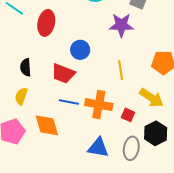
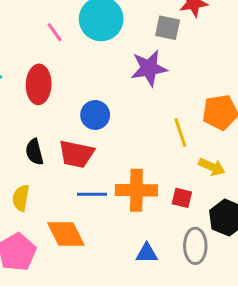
black semicircle: (26, 67) -> (34, 152), moved
yellow line: (121, 70) -> (180, 132), moved
yellow arrow: (151, 98) -> (212, 167), size x0.7
blue triangle: (98, 148) -> (147, 253), size x0.7

